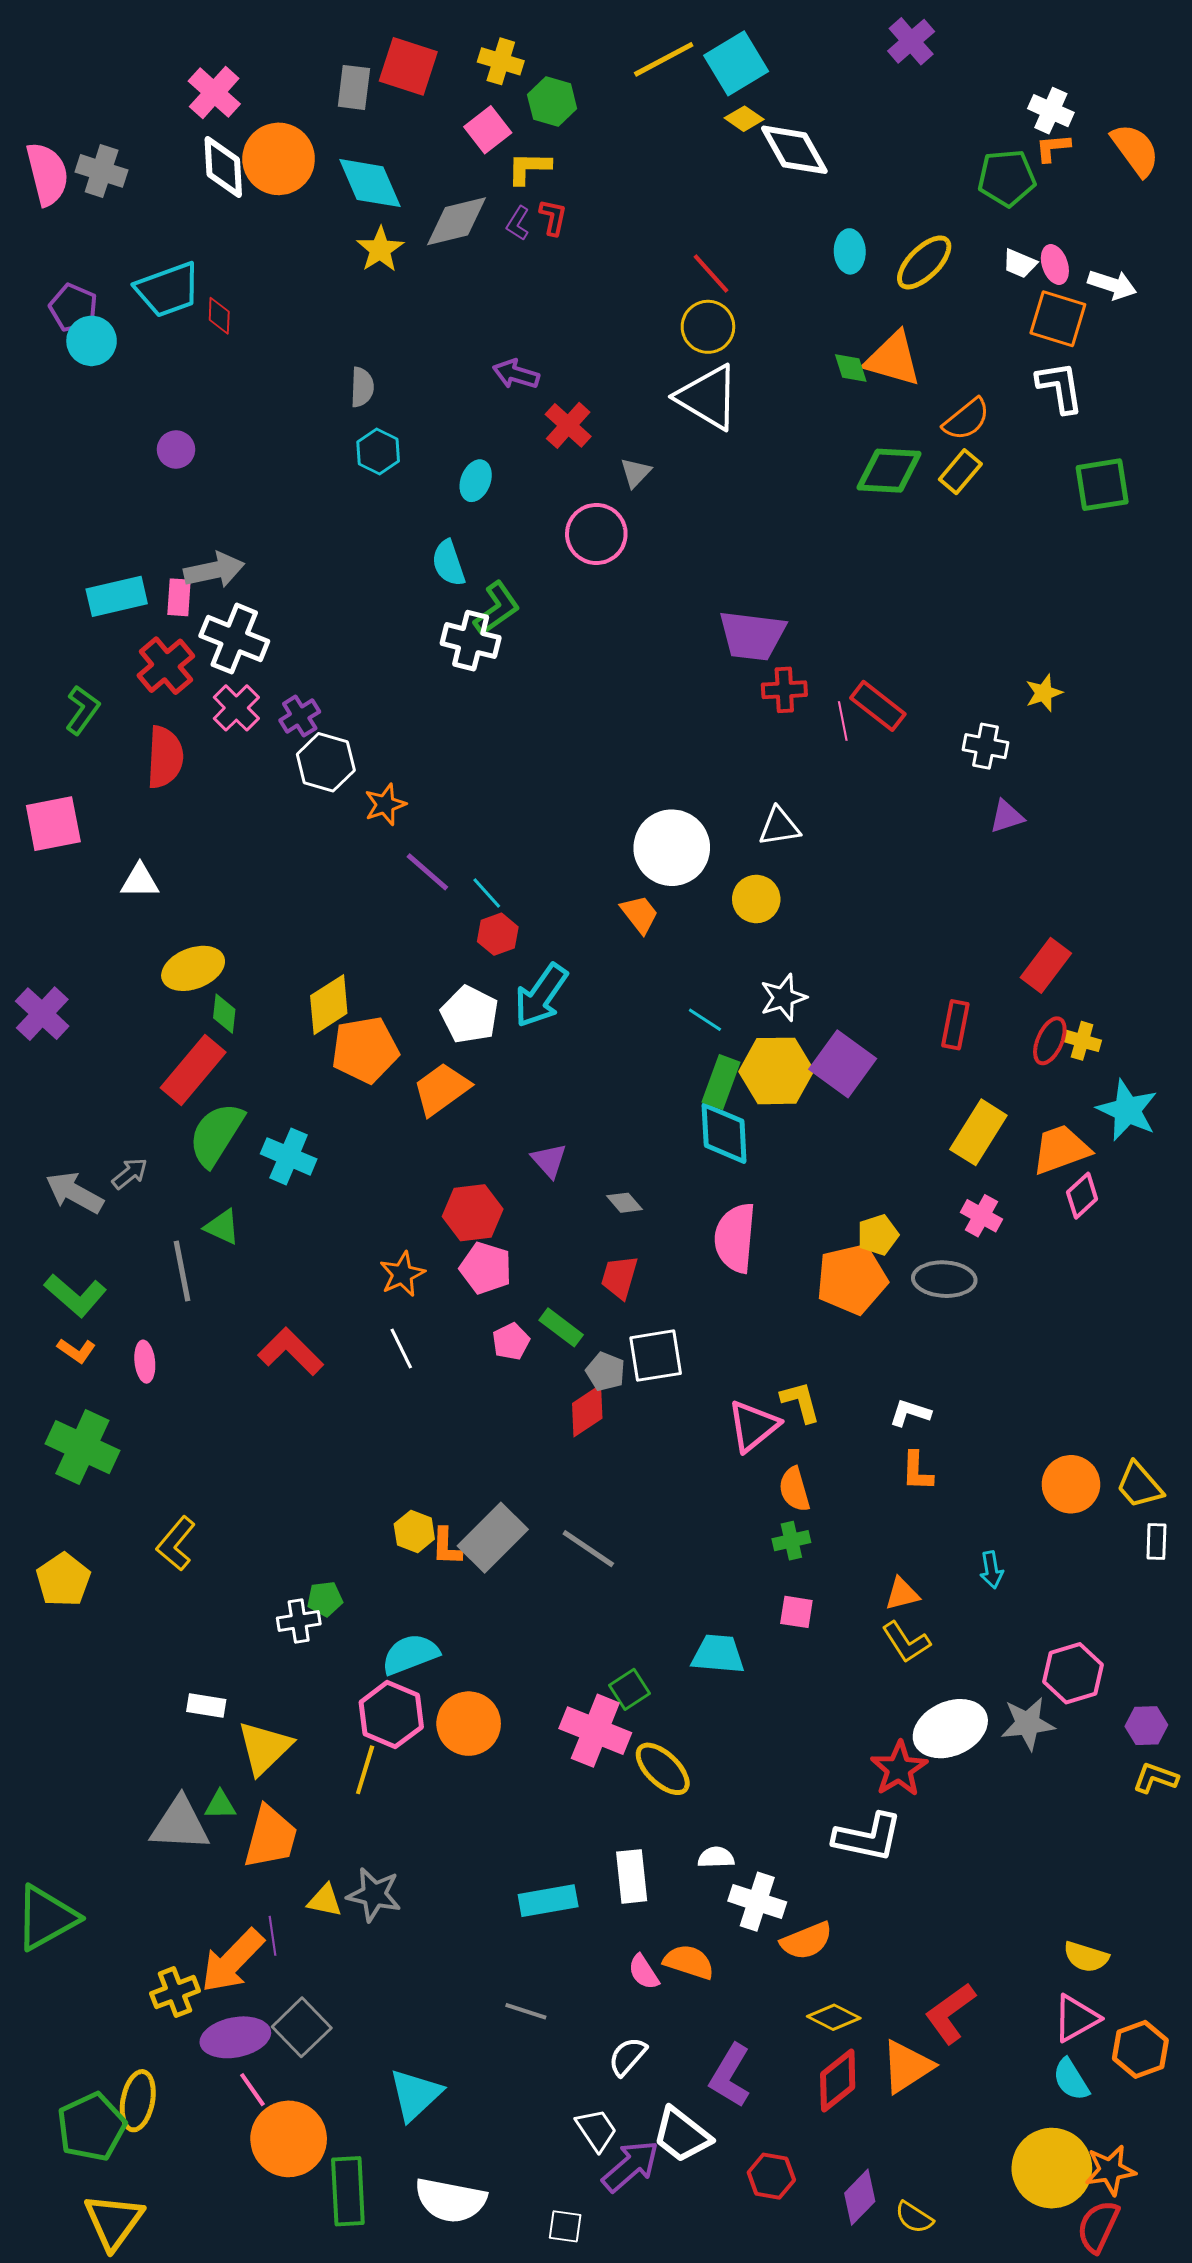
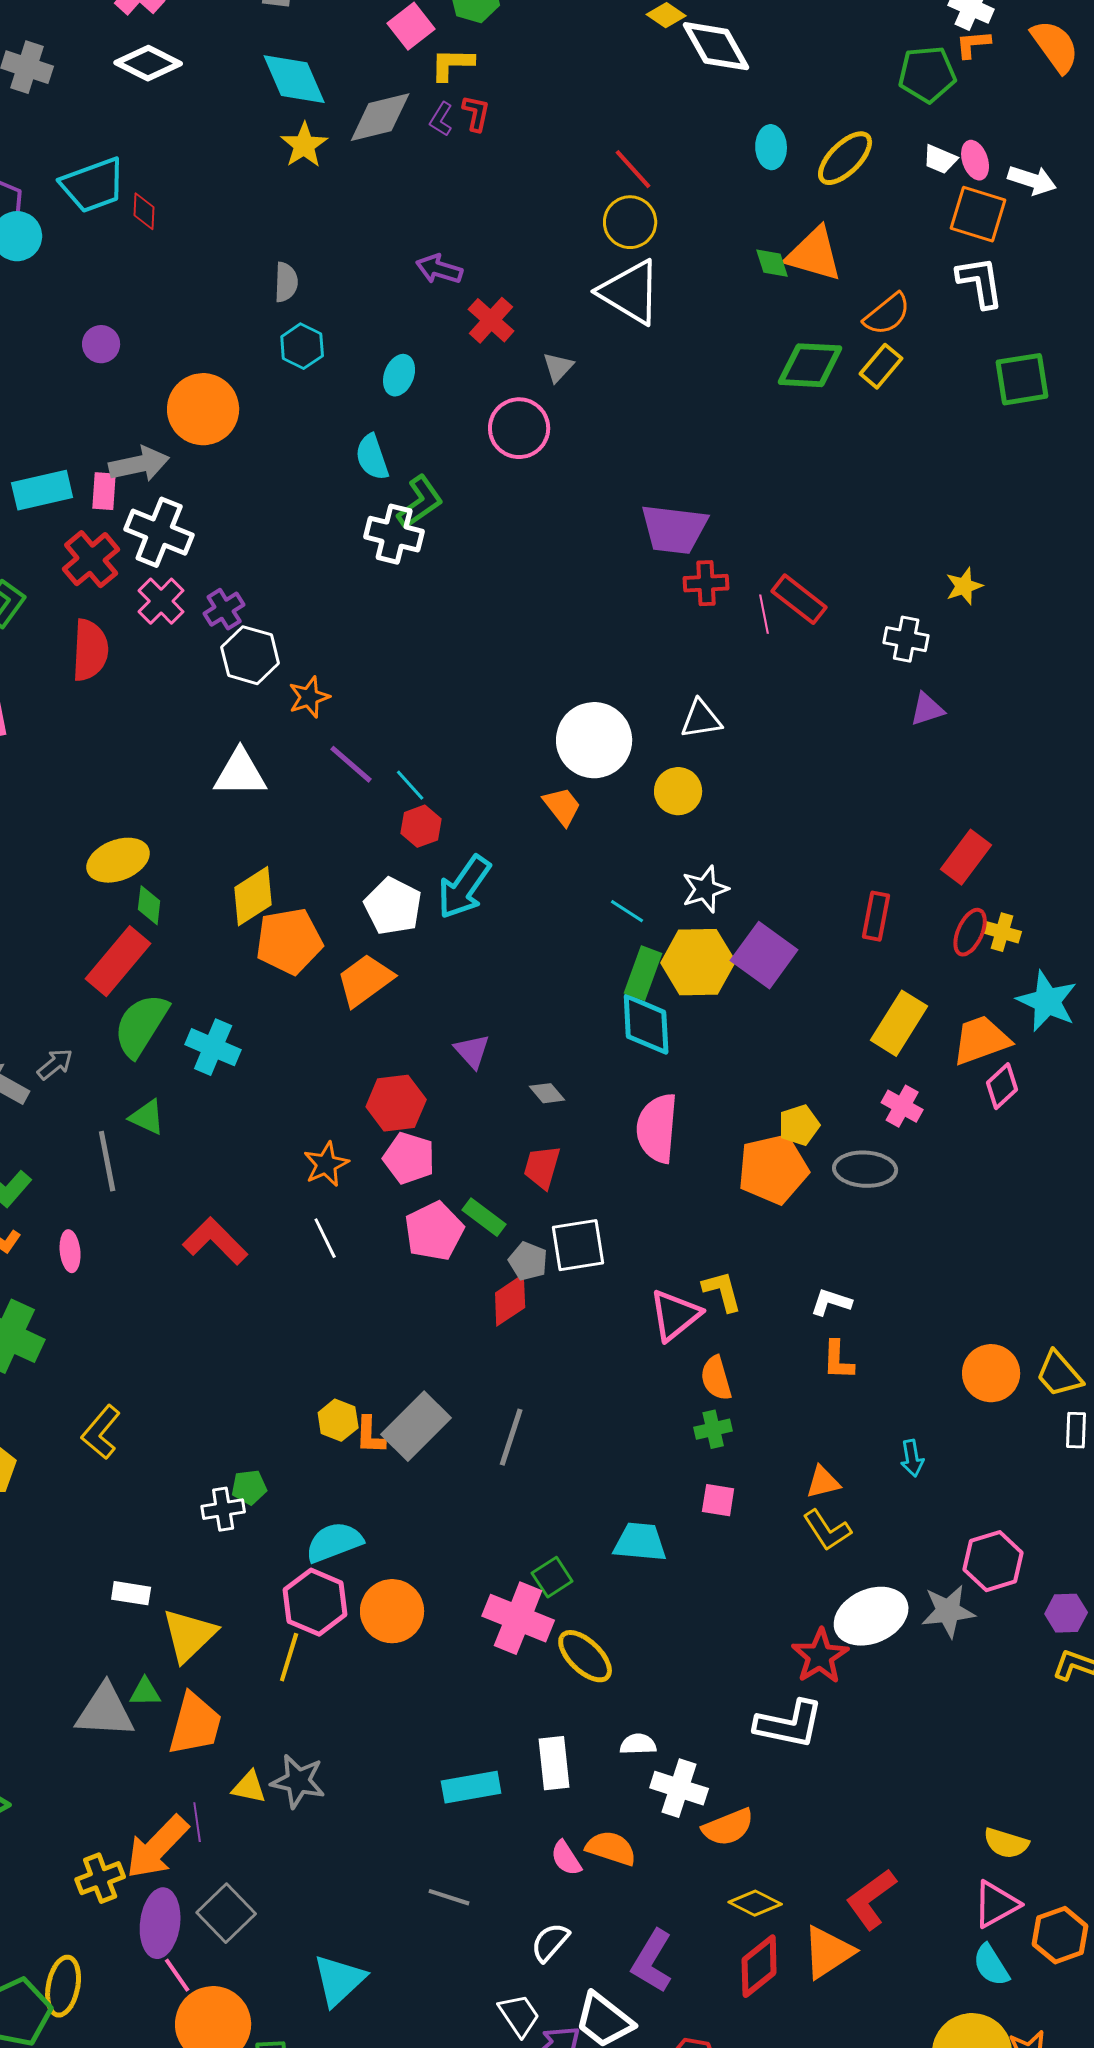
orange circle: (279, 159) -> (203, 409), moved
white diamond: (223, 167) -> (148, 63), turned -60
white triangle: (140, 881) -> (240, 773), moved, size x1.4
pink pentagon: (511, 1341) -> (434, 1231), size x1.6
gray line: (588, 1549) -> (511, 1437), turned 74
purple ellipse: (235, 2037) -> (160, 1923), turned -72

